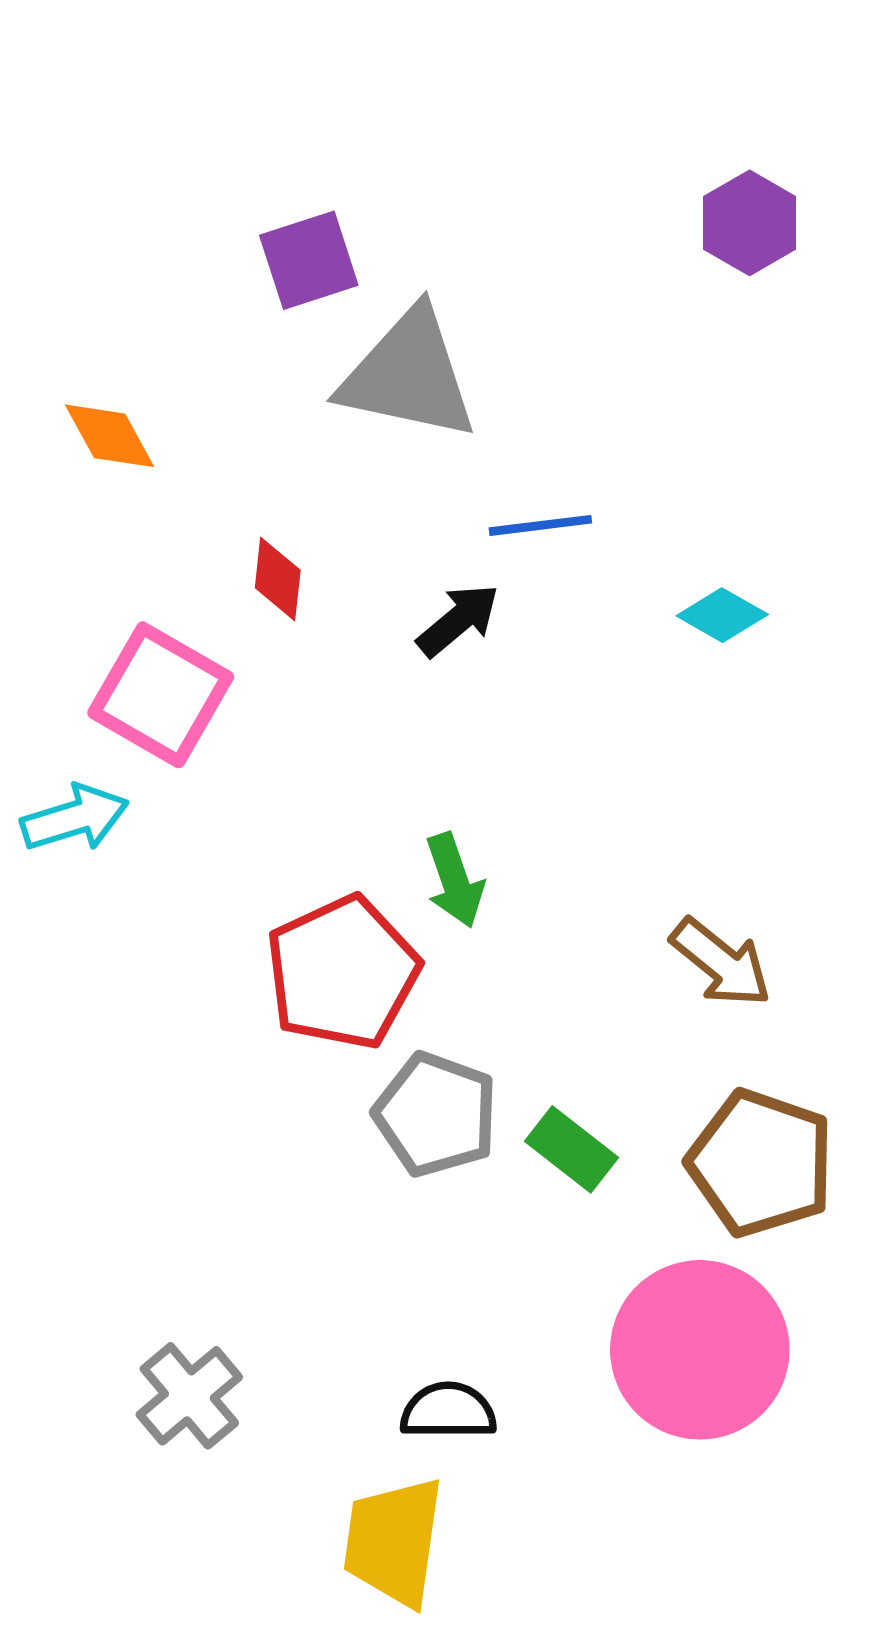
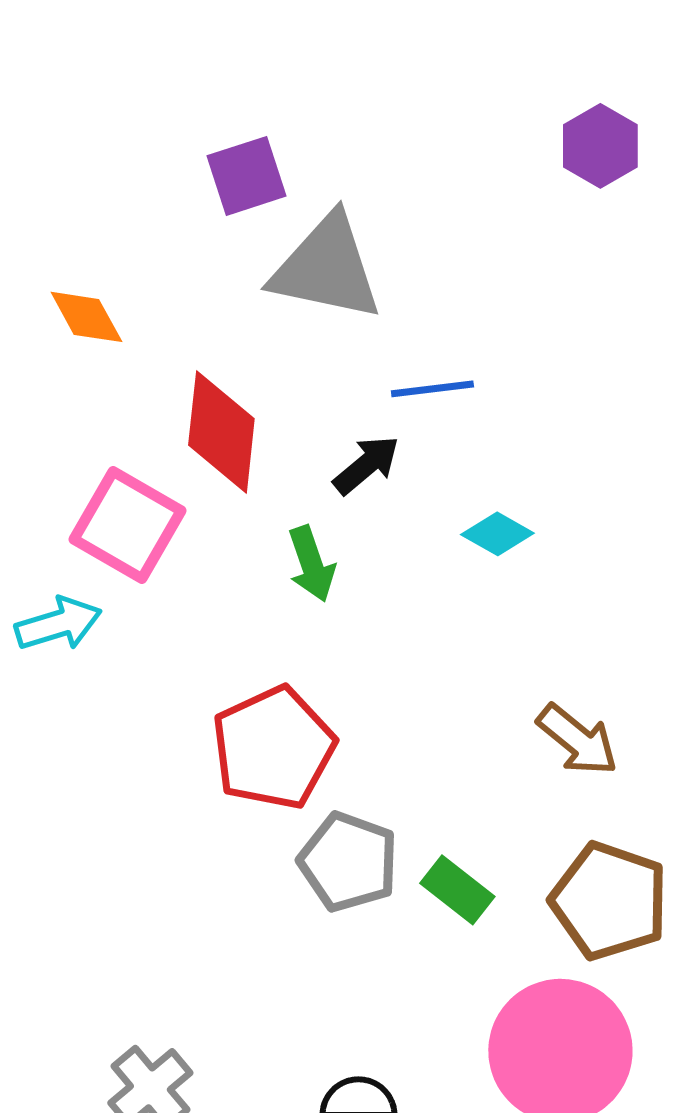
red diamond: (278, 579) -> (221, 432), size x1.8
cyan diamond: (722, 615) -> (497, 534), moved
green arrow: (455, 880) -> (311, 564), moved

